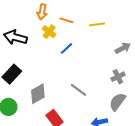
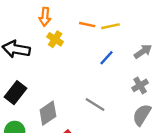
orange line: (66, 20) -> (87, 25), moved
blue line: (67, 48) -> (106, 58), moved

